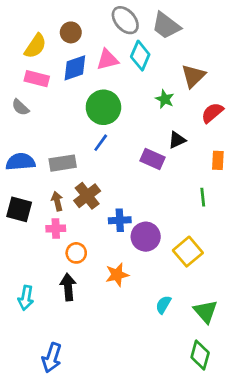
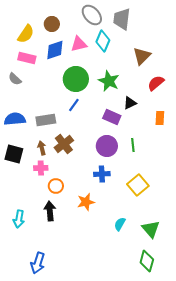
gray trapezoid: (166, 26) -> (122, 19), turned 60
green star: (165, 99) -> (109, 81), moved, size x1.5
green line: (203, 197) -> (133, 145), moved
blue cross: (120, 220) -> (102, 174), moved
purple circle: (146, 237) -> (107, 146), moved

